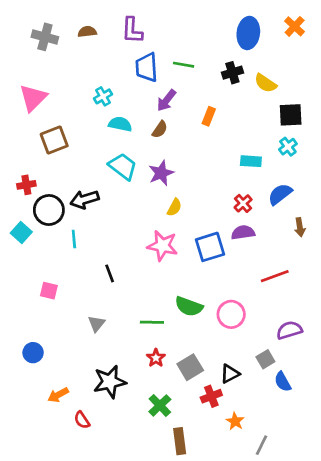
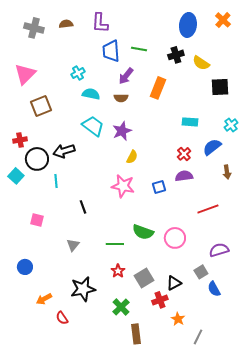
orange rectangle: (209, 116) -> (158, 88), size x1.5
brown semicircle: (160, 129) -> (121, 98), turned 56
cyan cross: (288, 147) -> (231, 125), moved
blue square: (210, 247) -> (159, 187), size x0.6

